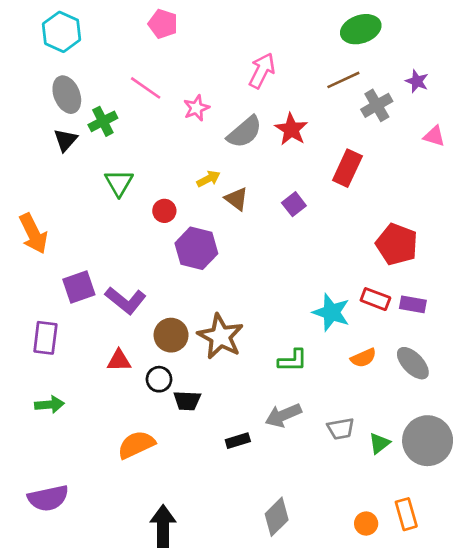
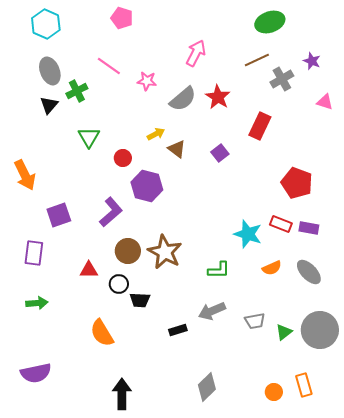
pink star: (196, 108) -> (147, 81), turned 30
purple L-shape: (126, 300) -> (111, 212), moved, turned -80
orange semicircle: (136, 445) -> (102, 333), turned -96

